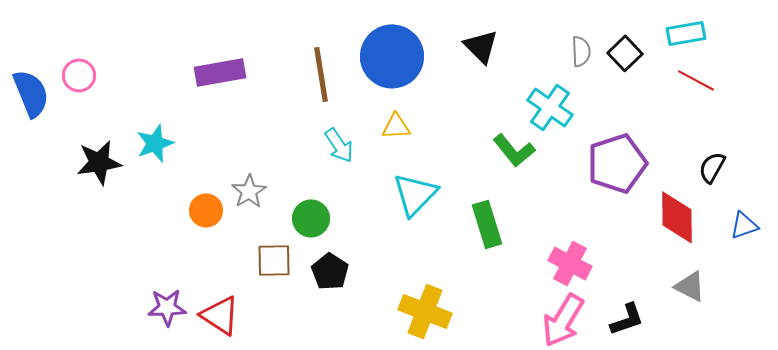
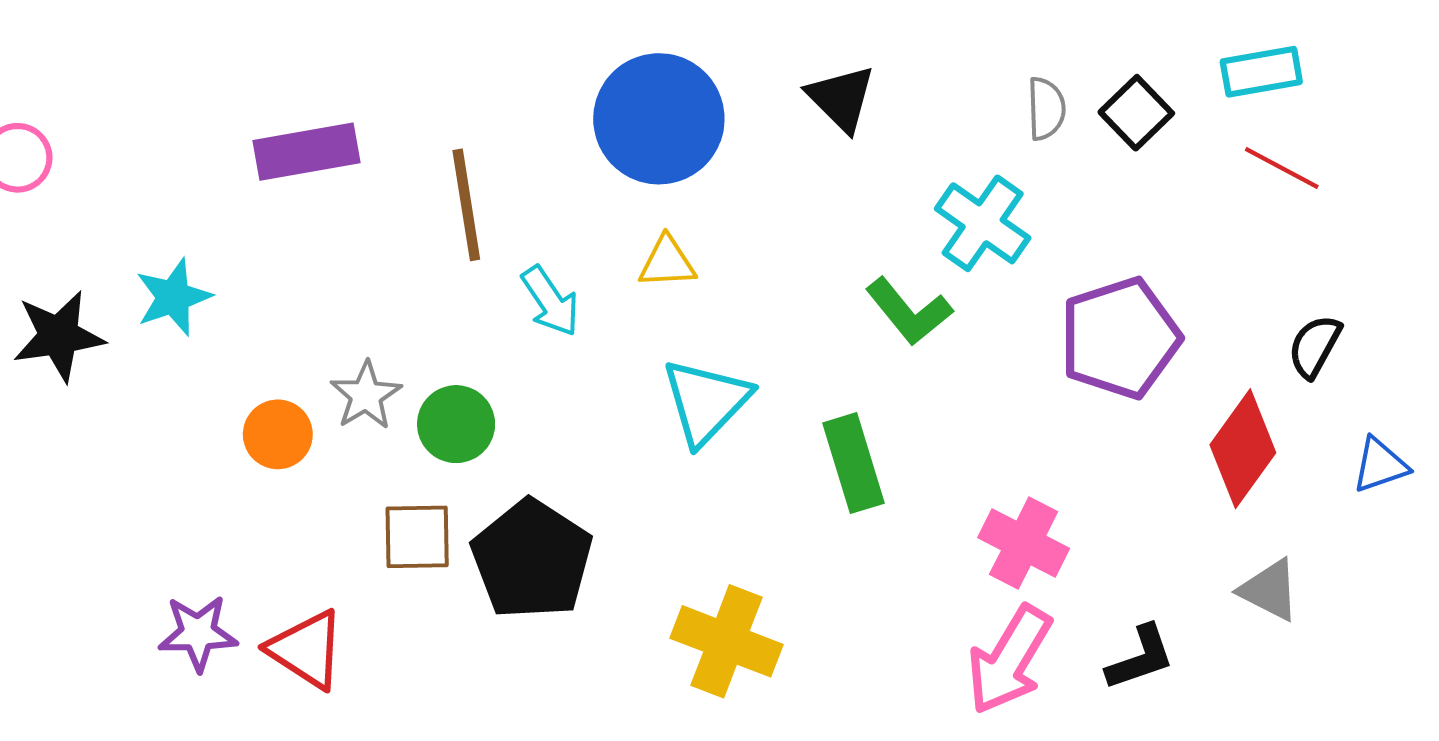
brown line: (321, 74) -> (466, 205), moved
red diamond: (677, 217) -> (1243, 449), turned 36
green circle: (311, 218) -> (456, 424), moved
black pentagon: (330, 271) -> (532, 559), size x1.6

